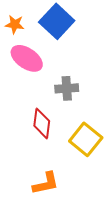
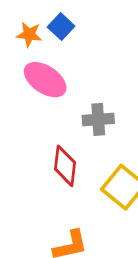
blue square: (57, 21) -> (61, 27), moved, size x0.6

